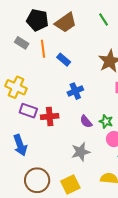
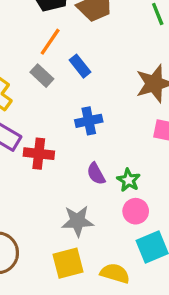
gray rectangle: (22, 43) -> (42, 76), moved
orange line: (43, 49) -> (50, 42), turned 30
yellow square: (70, 184) -> (68, 263), moved

